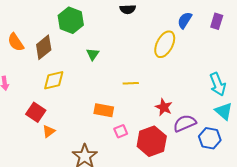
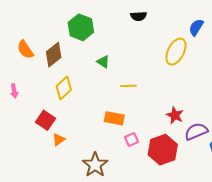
green triangle: (93, 54) -> (103, 62), turned -32
yellow diamond: (54, 80) -> (64, 88), turned -30
yellow line: (131, 83) -> (128, 86), moved

